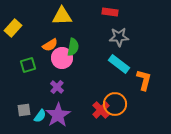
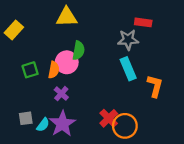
red rectangle: (110, 12) -> (143, 22), moved
orange semicircle: (50, 45) -> (54, 70), moved, turned -49
cyan rectangle: (119, 64) -> (128, 69), turned 30
orange circle: (115, 104) -> (125, 126), moved

